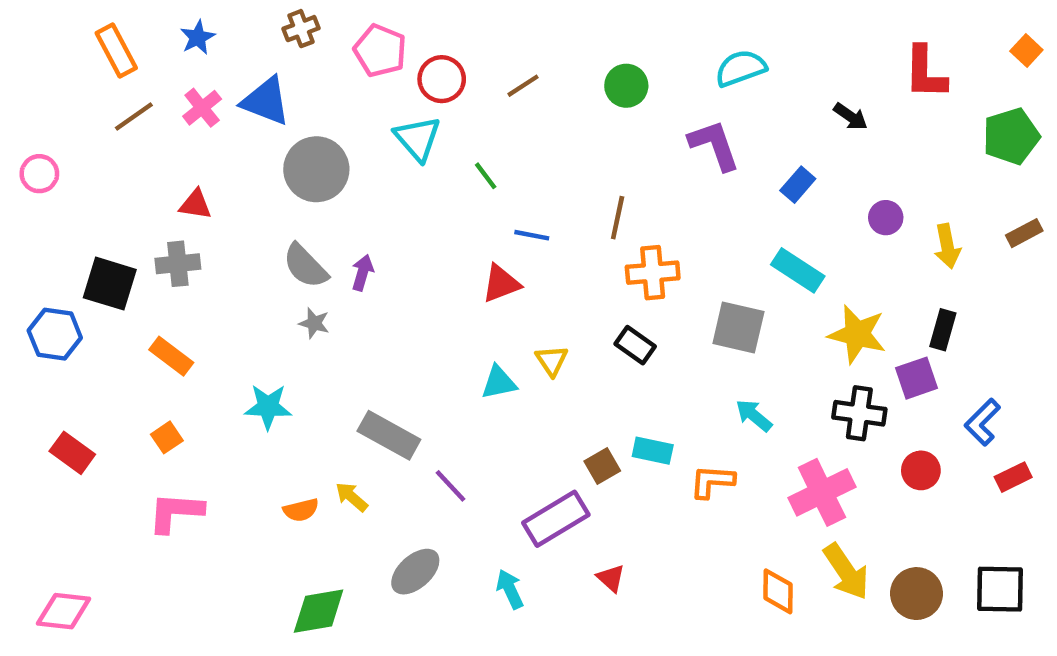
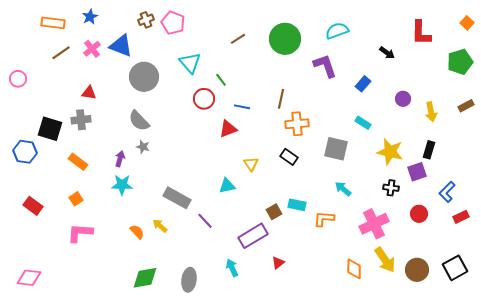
brown cross: (301, 29) -> (146, 20), moved
orange rectangle: (116, 51) -> (53, 23), turned -55
red circle: (442, 79) -> (204, 99), moved
green circle: (626, 86) -> (285, 39), size x1.6
cyan rectangle: (798, 270) -> (363, 123), size x0.7
purple arrow: (363, 273) -> (120, 159), moved
cyan triangle: (499, 382) -> (227, 186), moved
black cross: (859, 413) -> (391, 188), size x0.7
orange semicircle: (301, 510) -> (137, 232), turned -119
gray ellipse: (415, 572) -> (189, 280), moved, turned -40
red triangle: (611, 578) -> (278, 263), turned 40
black square: (1000, 589) -> (455, 268), turned -30

